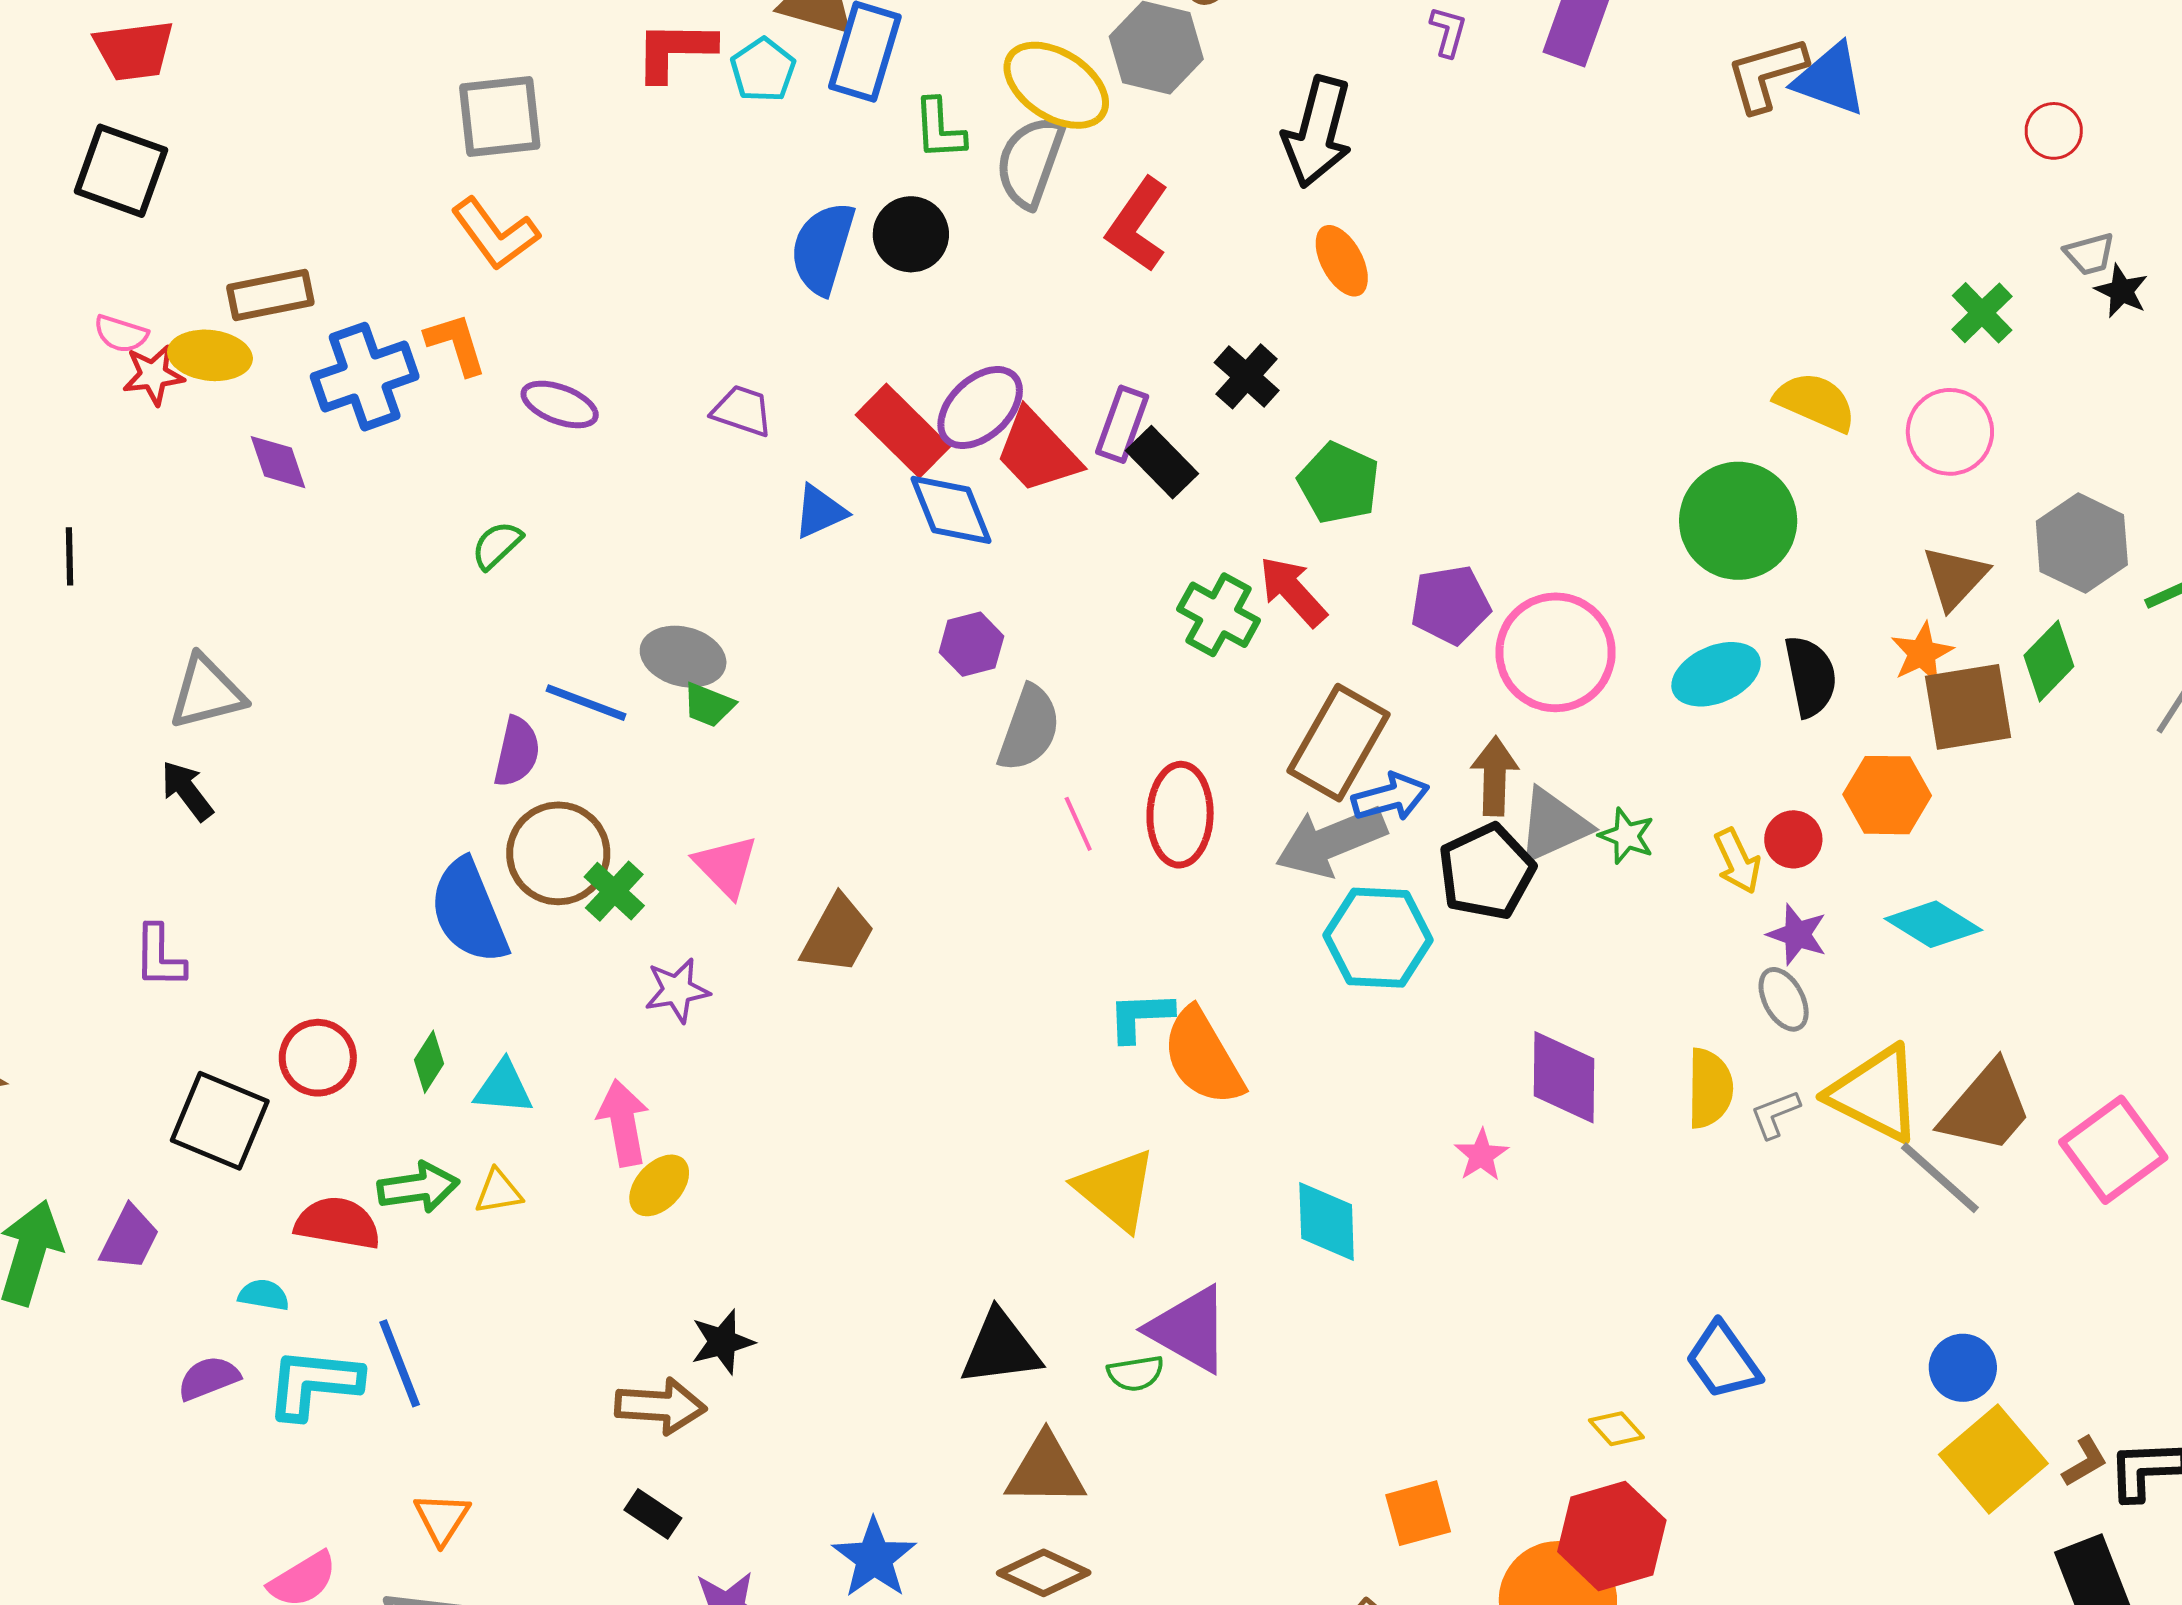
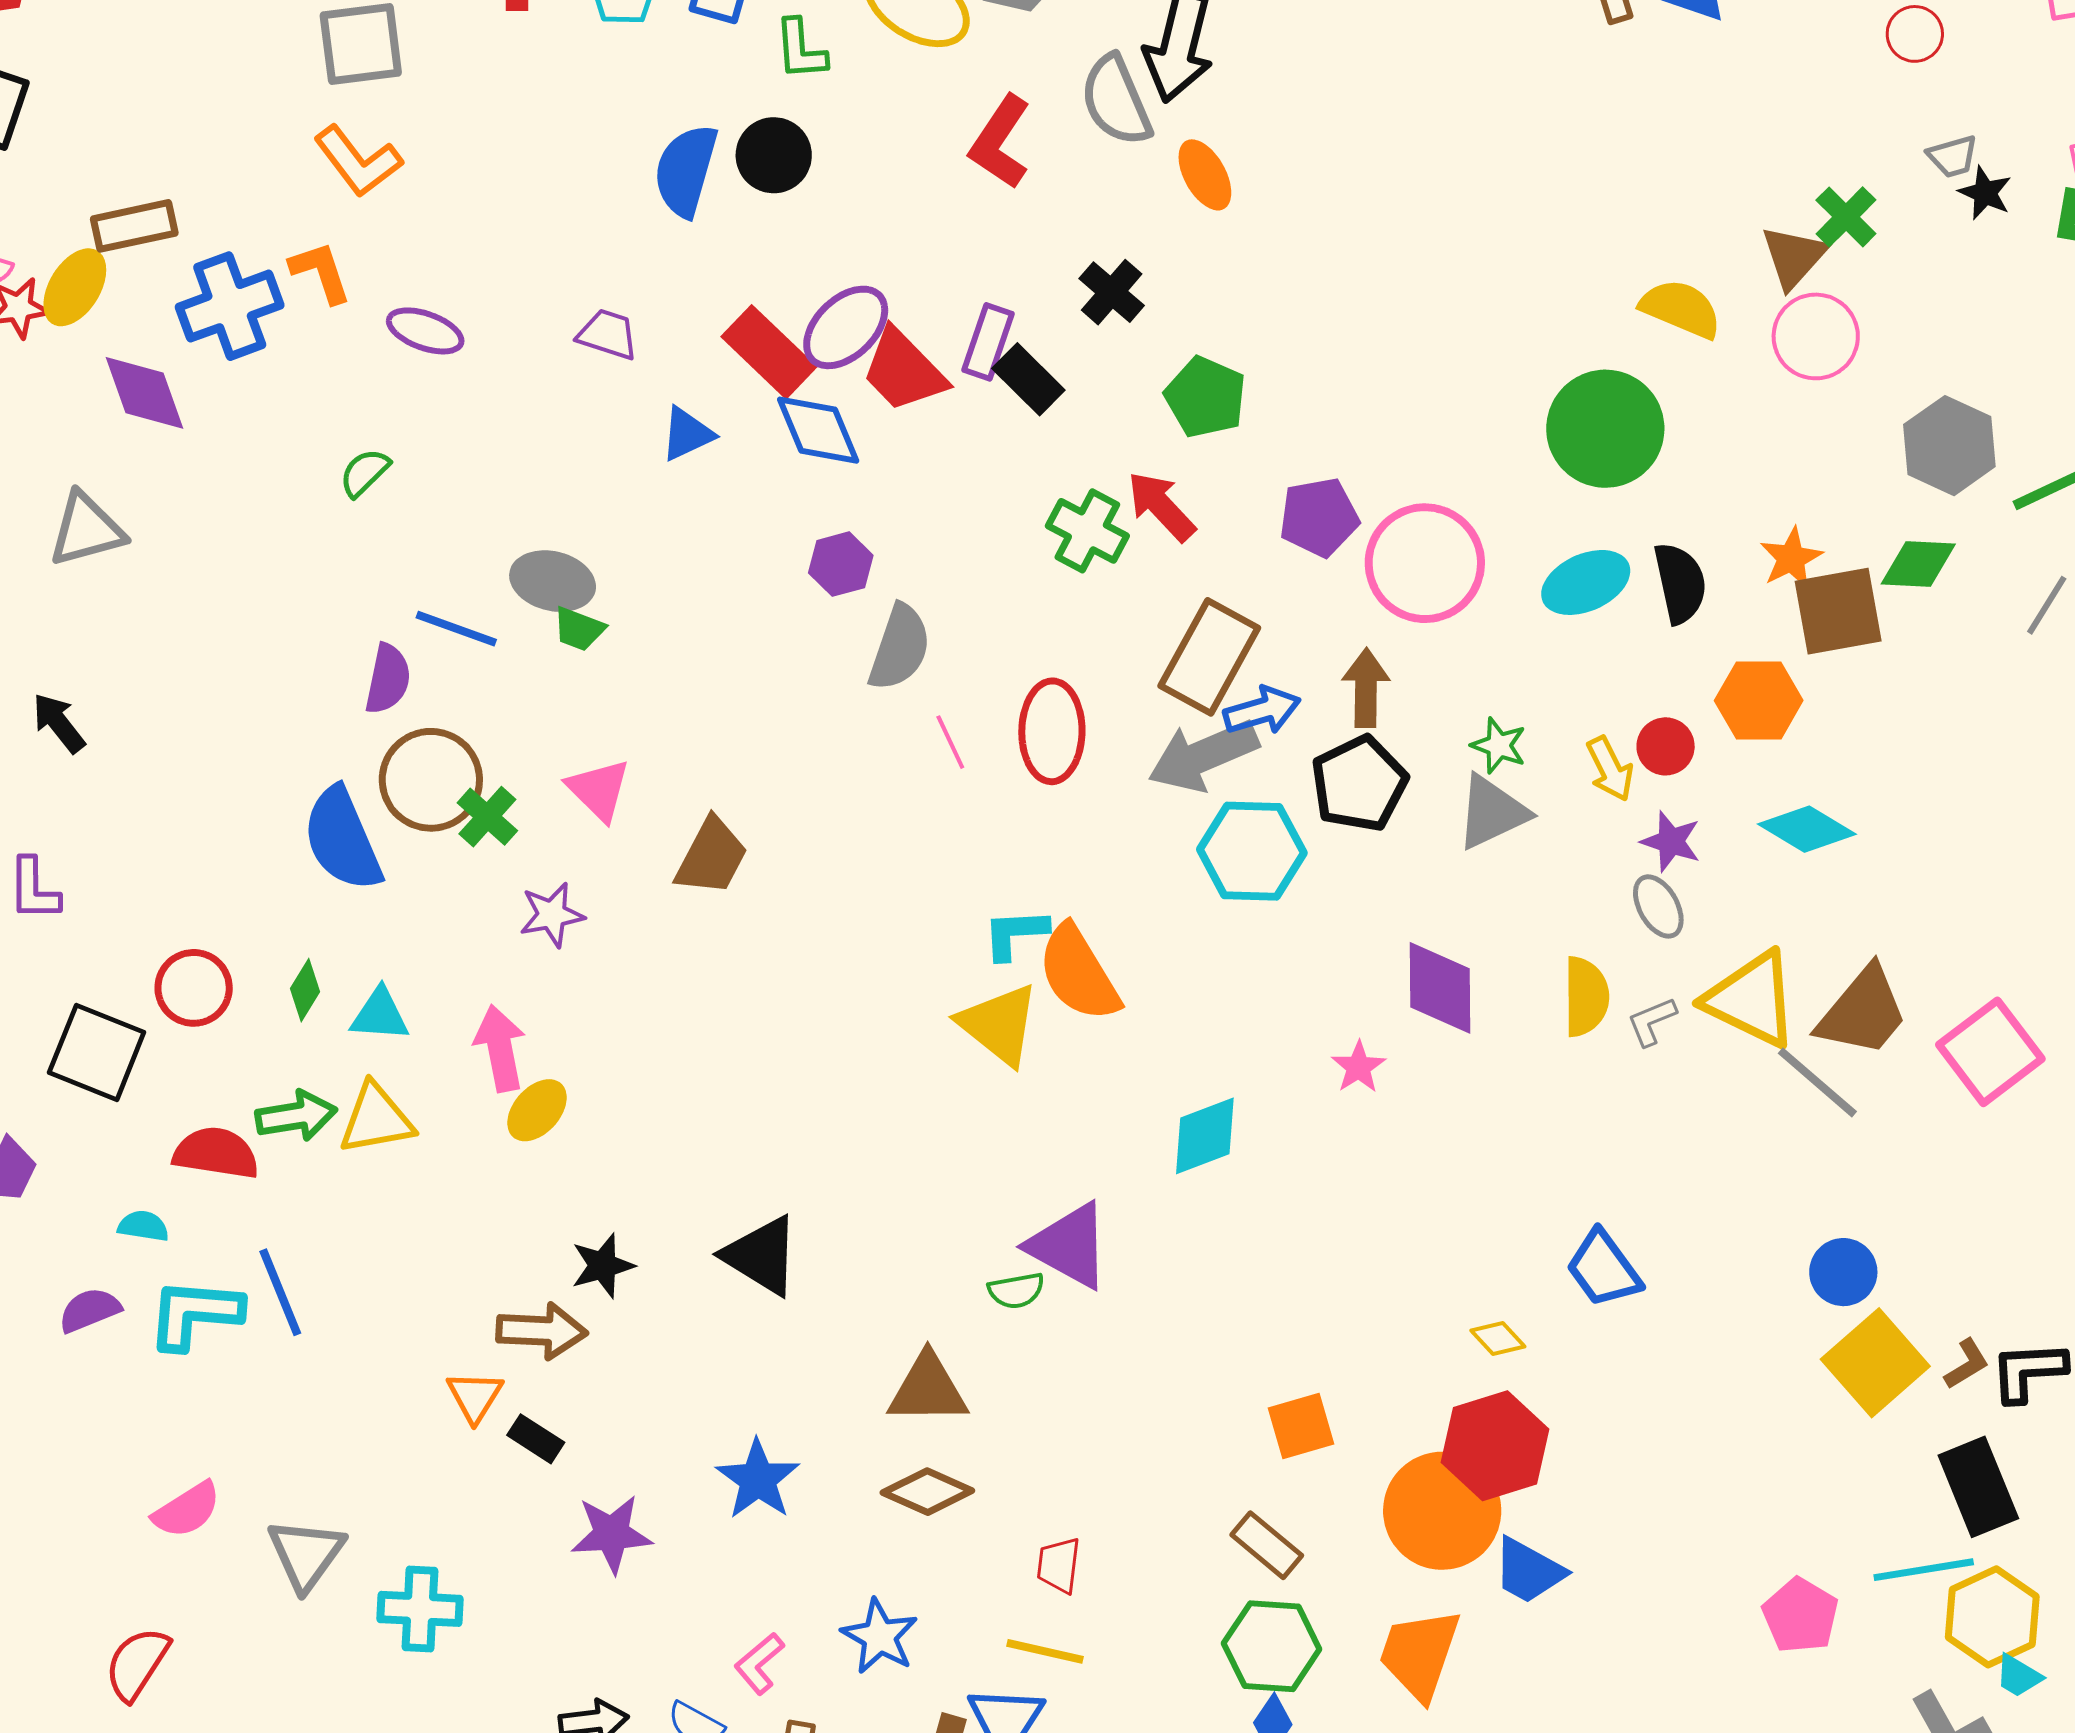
gray semicircle: (1030, 162) -> (1116, 101), moved, turned -42
yellow ellipse: (210, 355) -> (75, 287), turned -64
purple diamond: (278, 462) -> (144, 393), size x1.4
brown triangle: (1955, 577) -> (1794, 257), moved
green diamond: (2049, 661) -> (1918, 564), turned 50
gray triangle: (207, 692) -> (86, 530), moved
gray triangle: (1553, 825) -> (1492, 812), moved
yellow triangle: (1116, 1190) -> (999, 1024), moved
yellow triangle: (498, 1192) -> (376, 1119), size x1.6
cyan diamond: (1327, 1222) -> (1205, 1136), turned 72
black triangle: (1001, 1348) -> (761, 1256), moved, turned 40
orange triangle: (442, 1518) -> (475, 1396), moved

